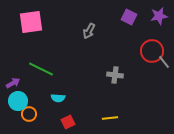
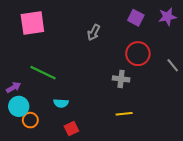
red circle: (152, 51) -> (138, 54), moved
yellow line: (110, 118) -> (124, 114), moved

